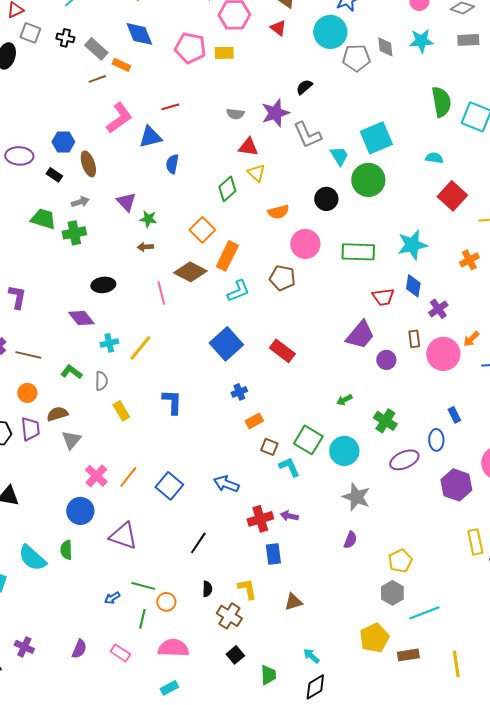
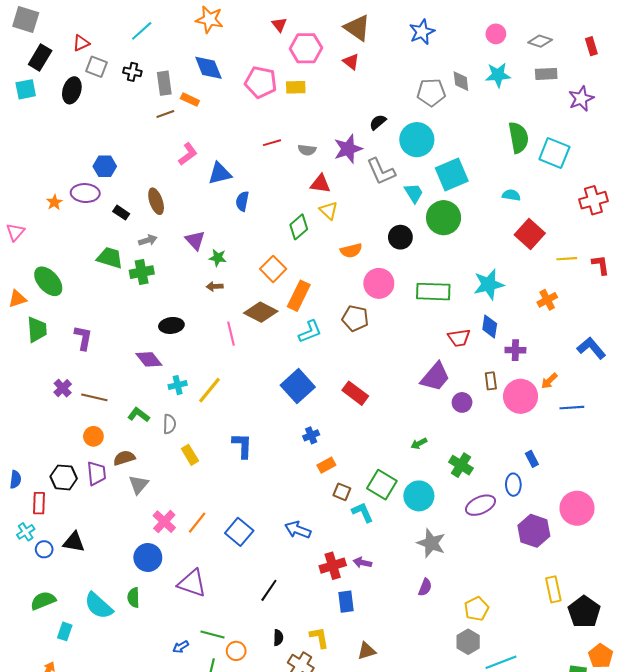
cyan circle: (330, 32) -> (417, 140), moved
gray rectangle: (96, 49) -> (164, 83), turned 40
red line: (170, 107) -> (272, 143), moved
pink L-shape: (119, 118) -> (188, 154), size x0.7
blue hexagon: (63, 142) -> (105, 166), moved
purple cross: (438, 309) -> (515, 350), turned 36

